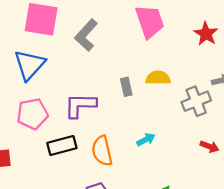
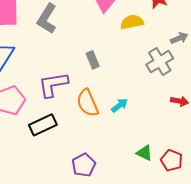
yellow semicircle: (158, 78) -> (132, 22), moved
orange semicircle: (102, 151) -> (87, 103), moved

